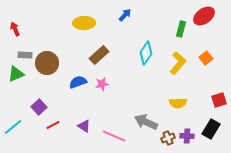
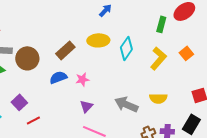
yellow ellipse: (84, 23) -> (98, 40), moved
brown rectangle: (99, 55) -> (65, 50), moved
gray arrow: (146, 122) -> (126, 104), moved
purple triangle: (84, 126) -> (86, 106), moved, turned 40

